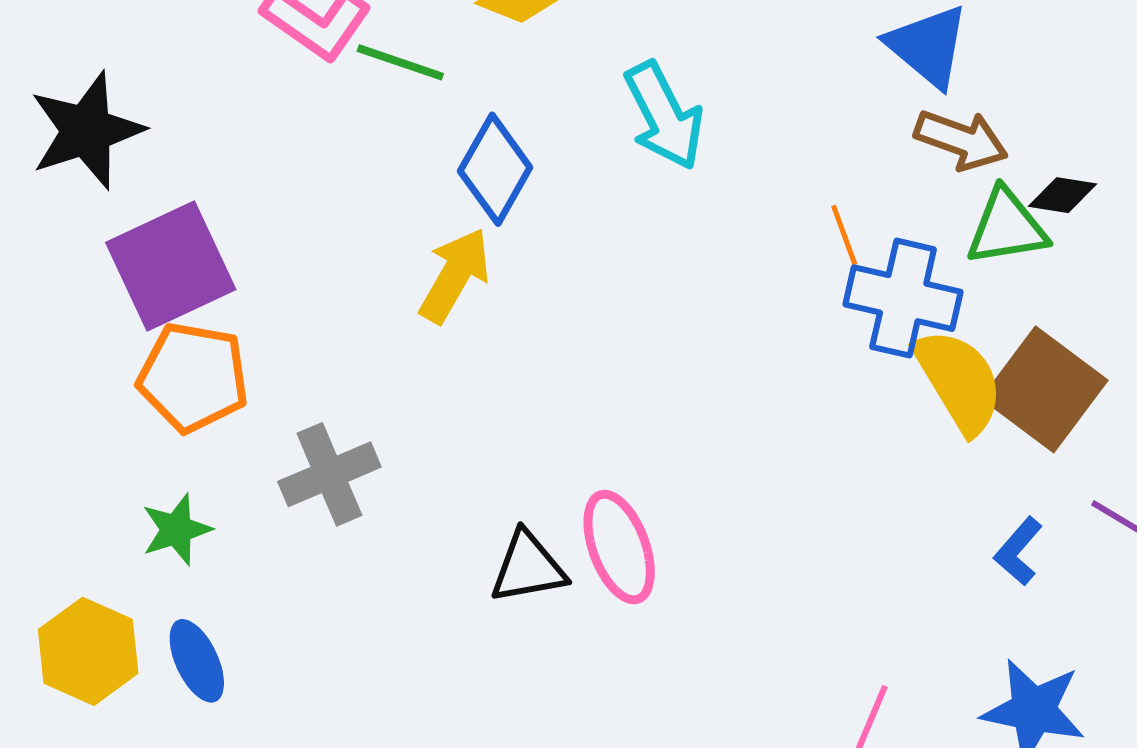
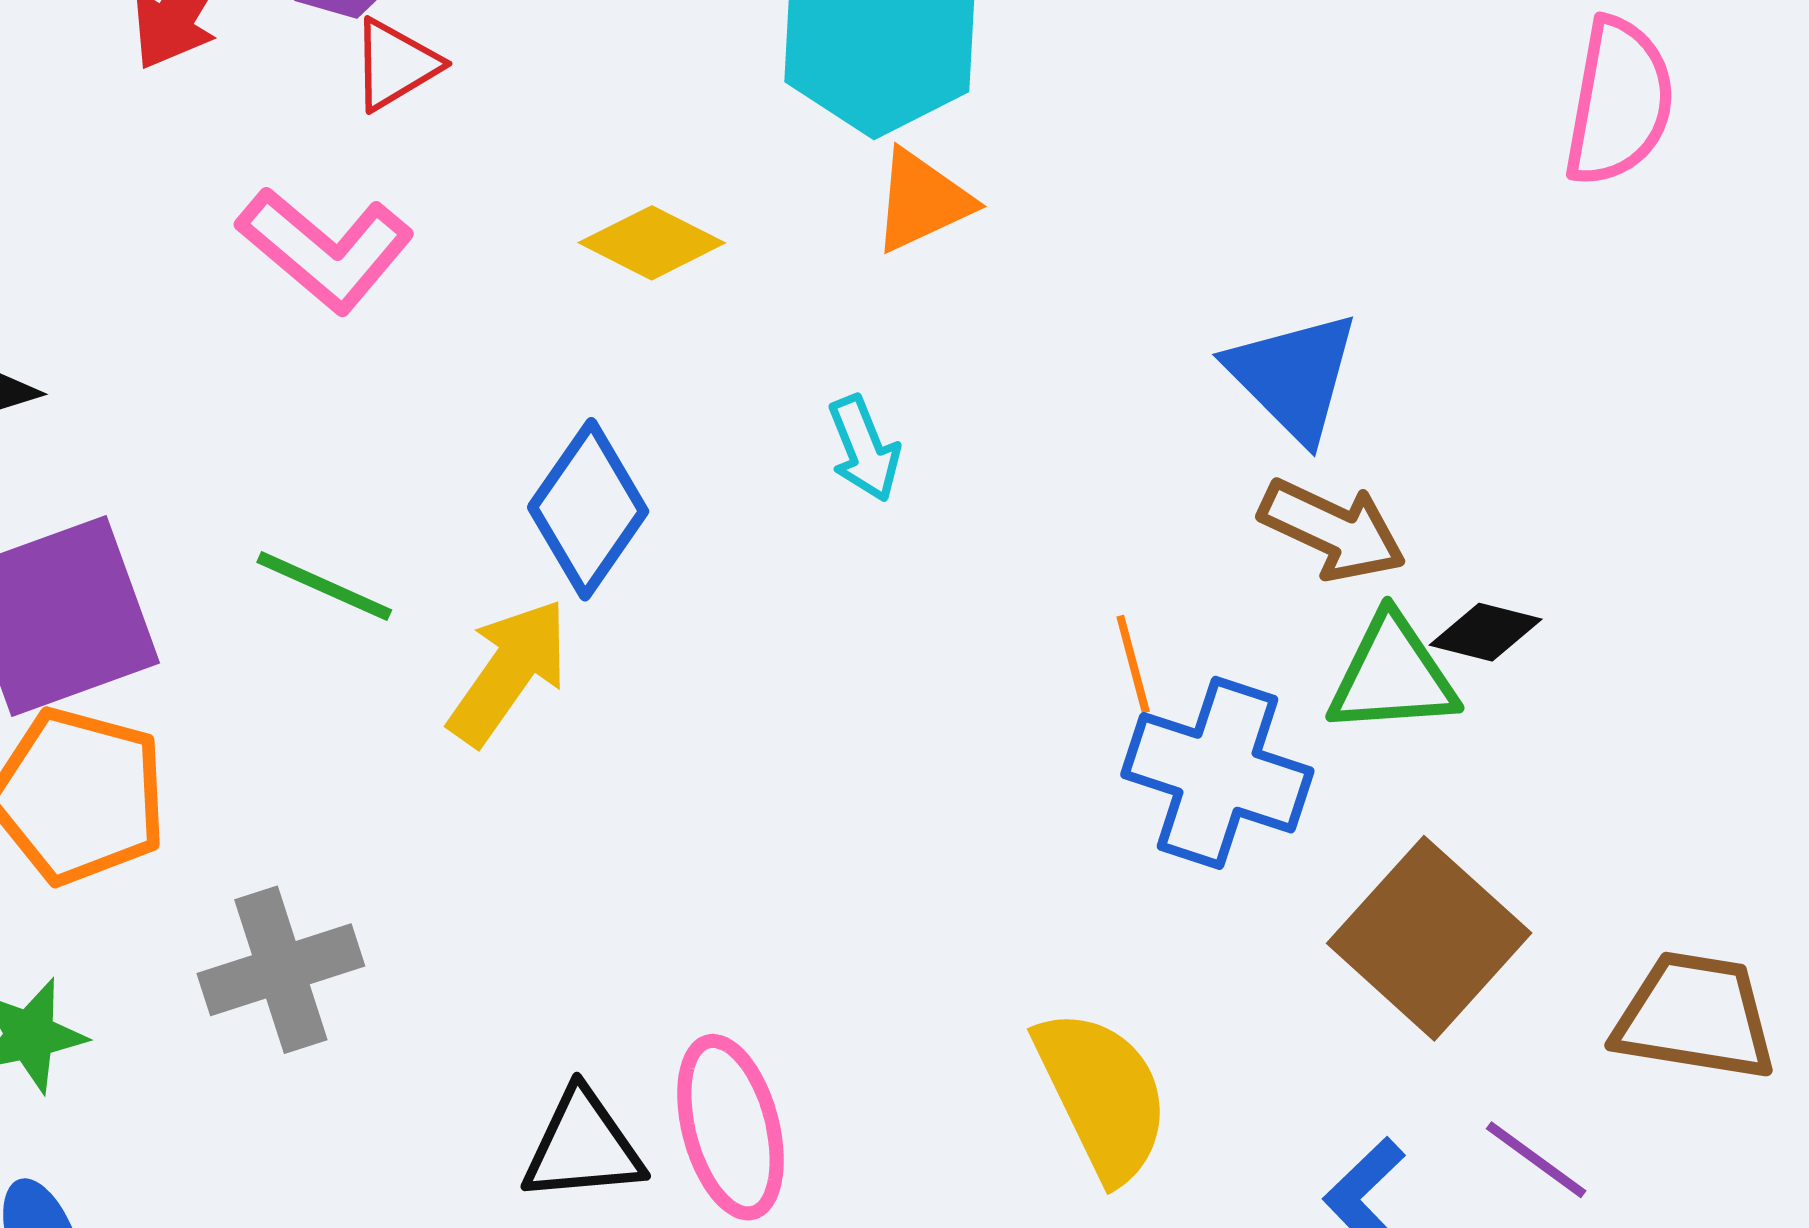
green line: (400, 62) -> (324, 586), moved
cyan arrow: (664, 116) -> (864, 449), size x0.6
yellow semicircle: (959, 381) -> (1102, 1095), moved

